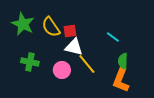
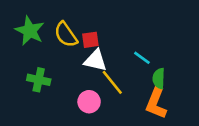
cyan line: (113, 37) -> (142, 58), moved
pink circle: (62, 70) -> (89, 102), moved

